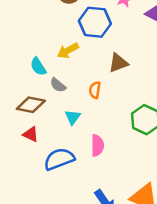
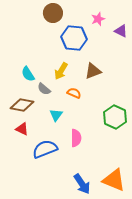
yellow arrow: (68, 51) -> (61, 71), moved, turned -30
orange semicircle: (95, 90) -> (74, 93), turned 104

